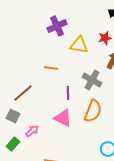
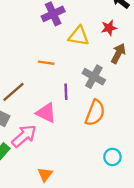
pink triangle: (63, 118) -> (46, 113), moved
pink arrow: (32, 131) -> (24, 136), size x1.6

